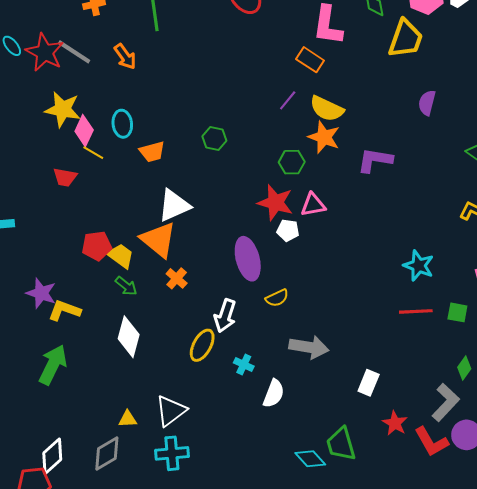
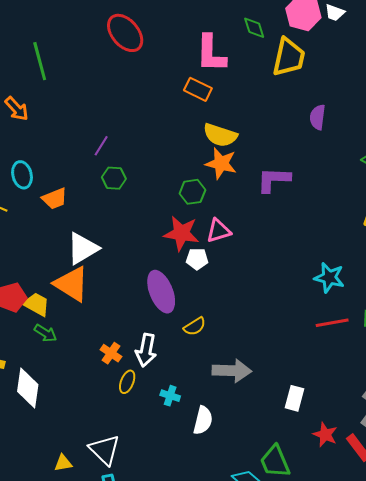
purple line: (288, 100) -> (101, 146), moved
orange cross: (177, 278) -> (111, 353), moved
white diamond: (129, 337) -> (28, 388), moved
yellow ellipse: (202, 345) -> (127, 382), size x0.7
white triangle: (171, 411) -> (104, 450), turned -32

